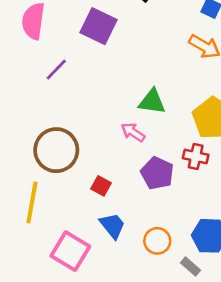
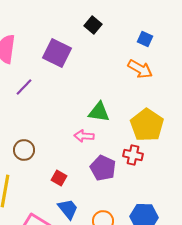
pink arrow: (133, 132) -> (84, 136), turned -30
brown circle: (56, 150) -> (24, 150), size x0.6

